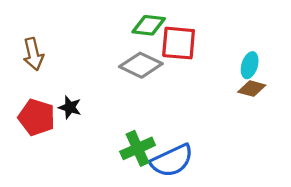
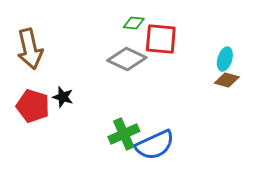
green diamond: (149, 25) -> (134, 23), size x0.7
brown arrow: (33, 54) -> (30, 49), size x1.4

